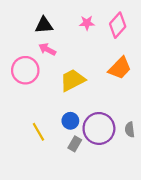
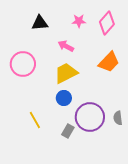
pink arrow: (47, 49) -> (66, 46), moved
blue circle: (70, 121) -> (64, 98), moved

